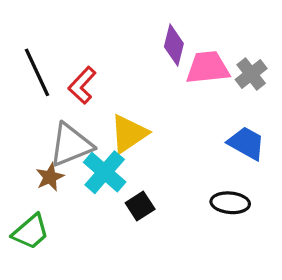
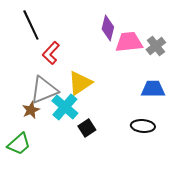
black line: (37, 72) -> (31, 25), moved
blue trapezoid: (246, 143) -> (153, 89), turned -30

